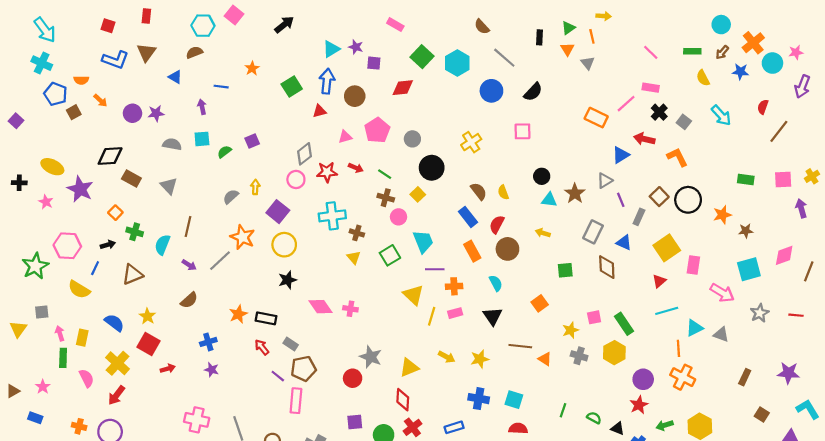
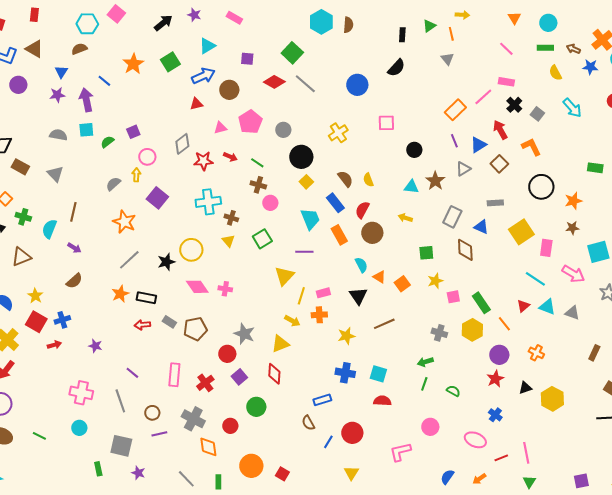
pink rectangle: (395, 25) -> (234, 18), moved
cyan circle: (721, 25) -> (548, 23), moved
brown semicircle: (482, 27) -> (348, 25), turned -133
purple star: (356, 47) -> (194, 15), moved
orange triangle: (567, 49) -> (514, 18), moved
brown triangle: (146, 52) -> (34, 49), turned -36
brown arrow: (722, 52) -> (573, 49), turned 72
gray line: (504, 58) -> (305, 84), moved
cyan hexagon: (457, 63) -> (321, 22), moved
orange star: (252, 68) -> (133, 64), size x1.5
blue triangle: (175, 77) -> (61, 72), turned 32
blue arrow: (327, 81) -> (203, 76), turned 60
blue line: (221, 87) -> (104, 81), turned 32
green square: (292, 87) -> (170, 62), moved
red diamond: (403, 88) -> (274, 82), turned 35
black semicircle: (533, 92) -> (396, 68), moved
purple arrow: (202, 107) -> (86, 100), size x1.6
purple circle: (132, 113) -> (18, 85), moved
purple star: (156, 113) -> (57, 95), moved
orange rectangle: (596, 118) -> (455, 110), turned -70
red arrow: (644, 139) -> (500, 130), turned 48
black circle: (542, 176) -> (414, 150), moved
pink circle: (296, 179) -> (147, 157), moved
yellow square: (418, 194) -> (306, 182), moved
brown square: (659, 197) -> (499, 164), moved
purple line: (621, 200) -> (454, 141), moved
gray rectangle: (639, 217) -> (495, 203), turned 63
brown star: (746, 231) -> (572, 228), moved
cyan trapezoid: (423, 241) -> (310, 219), moved
yellow circle: (284, 245) -> (191, 250), moved
gray line: (220, 261) -> (129, 260), moved
red triangle: (659, 281) -> (523, 306), moved
orange cross: (454, 286) -> (319, 315), moved
yellow triangle: (413, 295) -> (284, 276), turned 30
cyan line: (667, 311) -> (535, 279), moved, turned 50
cyan triangle: (694, 328) -> (547, 307), turned 48
yellow star: (571, 330) -> (435, 281), moved
blue cross: (208, 342) -> (62, 320), moved
brown line: (520, 346) -> (384, 324), turned -30
red arrow: (262, 347) -> (142, 325), turned -56
orange line: (678, 348) -> (504, 324), moved, turned -35
yellow arrow: (447, 357) -> (292, 321), moved
orange triangle: (545, 359) -> (379, 277), moved
brown pentagon: (303, 369) -> (195, 329), moved
purple line: (278, 376) -> (132, 373), moved
orange cross: (683, 377) -> (536, 353), size x0.7
purple square: (355, 422) -> (239, 377), moved, turned -35
green arrow: (665, 425) -> (425, 362), moved
red cross: (412, 427) -> (205, 383), moved
black triangle: (618, 428) -> (525, 388), moved, turned -40

